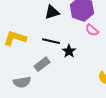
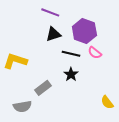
black line: (51, 41) -> (71, 54), moved

